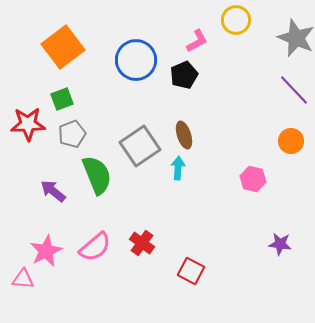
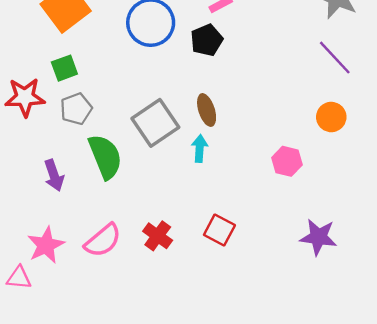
purple arrow: (53, 191) -> (54, 175), turned -148
purple star: (280, 244) -> (318, 237), size x1.4
red square: (191, 271) -> (219, 230), moved

